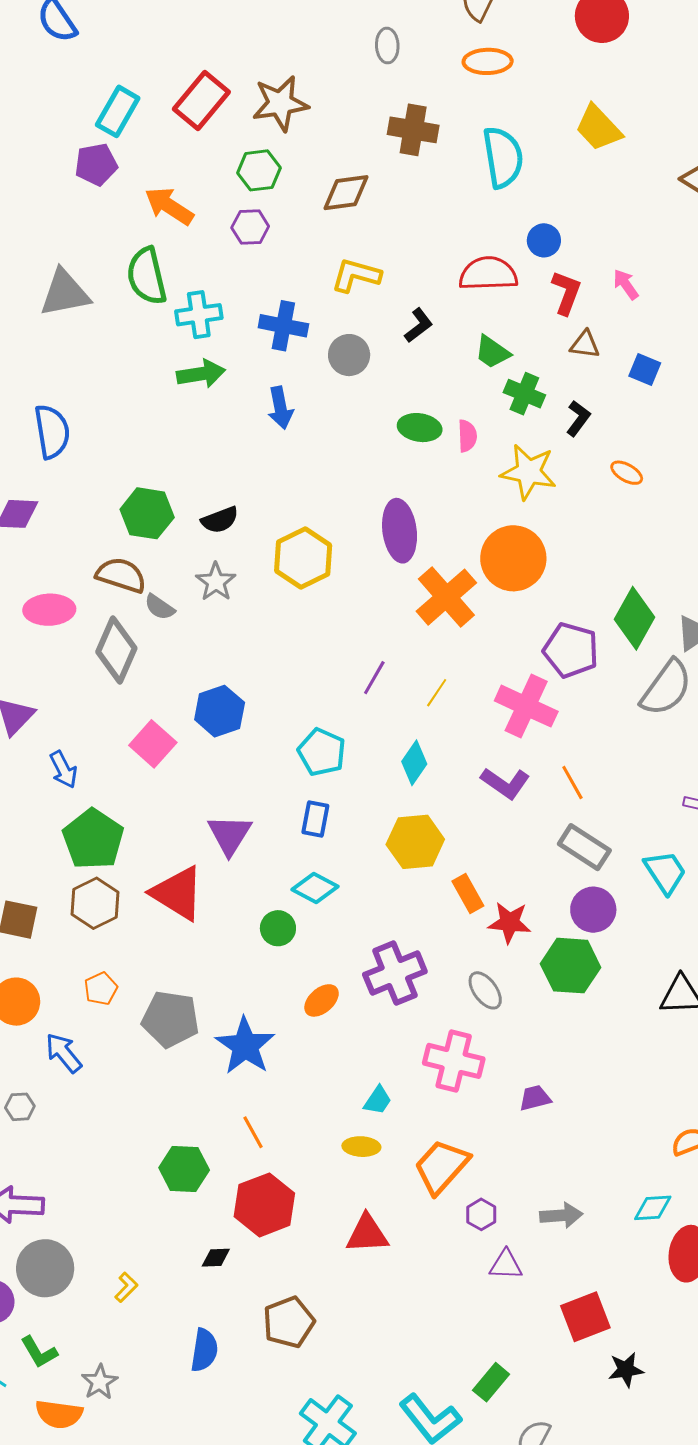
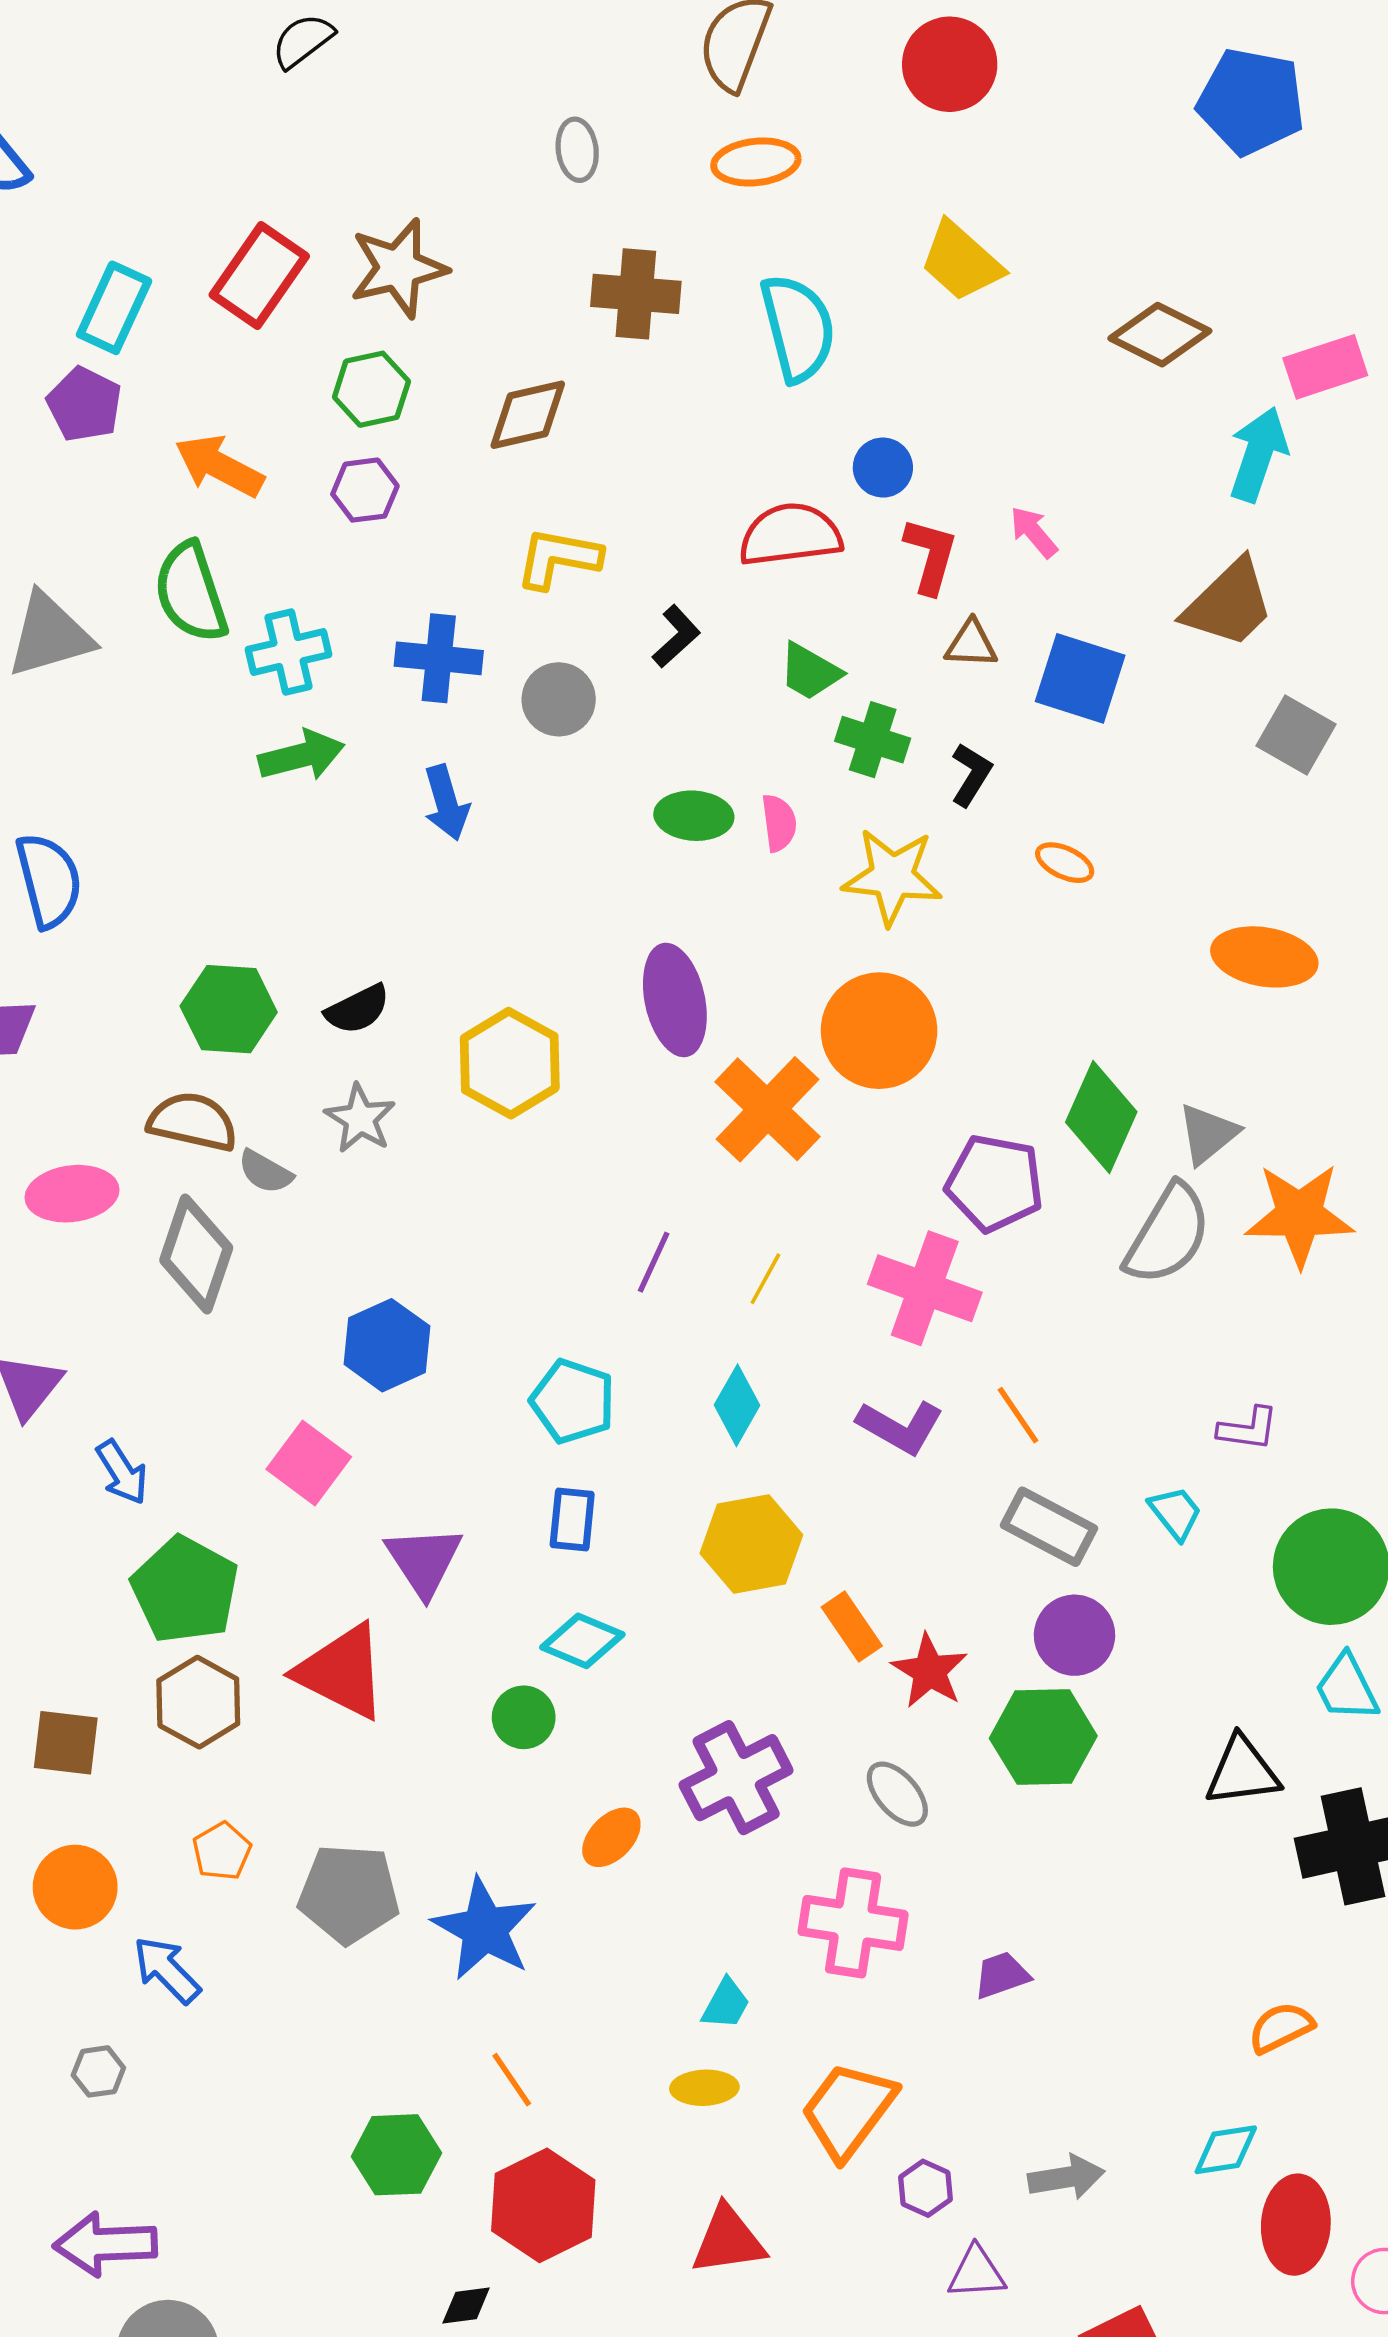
purple pentagon: (96, 164) -> (84, 404), turned -30
blue square: (645, 369) -> (1080, 678), size x1.6
pink square: (153, 744) -> (309, 1463), moved
cyan trapezoid: (665, 872) -> (1175, 1513), moved, size x0.7
red star: (510, 923) -> (929, 1671), turned 30

